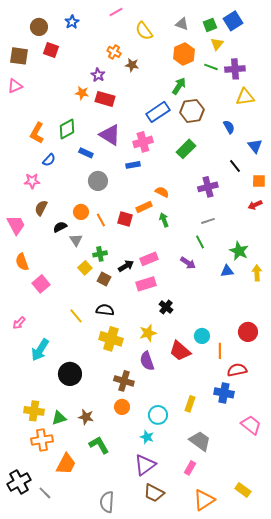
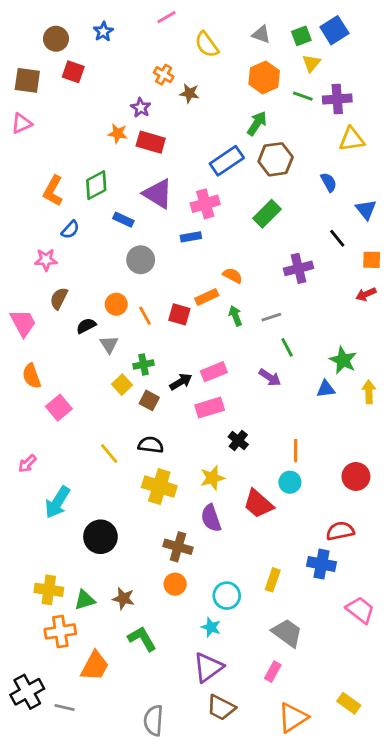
gray line: (208, 221) -> (271, 317), moved
orange line: (220, 351) -> (296, 451), moved
gray line: (45, 493) -> (65, 708), turned -32

